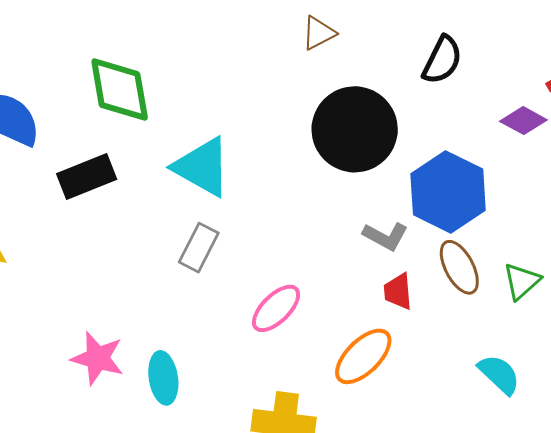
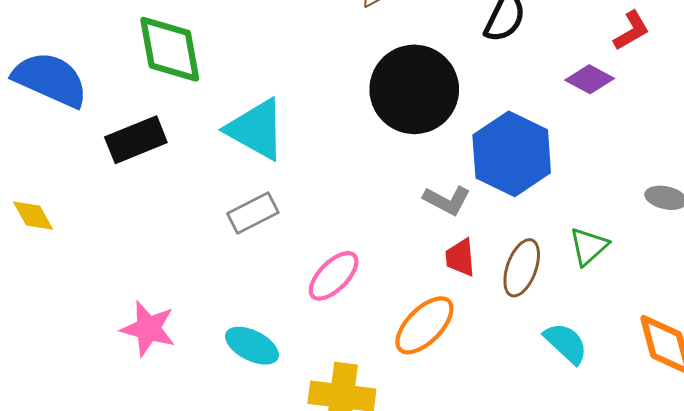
gray rectangle: (199, 248) -> (253, 213), turned 36
brown ellipse: (459, 267) -> (522, 268), moved, turned 48
cyan ellipse: (163, 378) -> (252, 346), moved, turned -54

